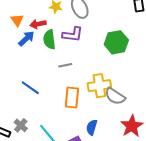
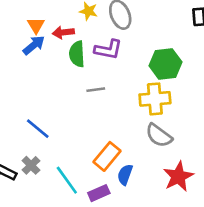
blue arrow: (26, 39) -> (34, 45), moved
yellow cross: (99, 86) -> (155, 99), moved
blue line: (30, 88) -> (38, 129), moved
orange rectangle: (72, 97) -> (107, 156), moved, turned 30

